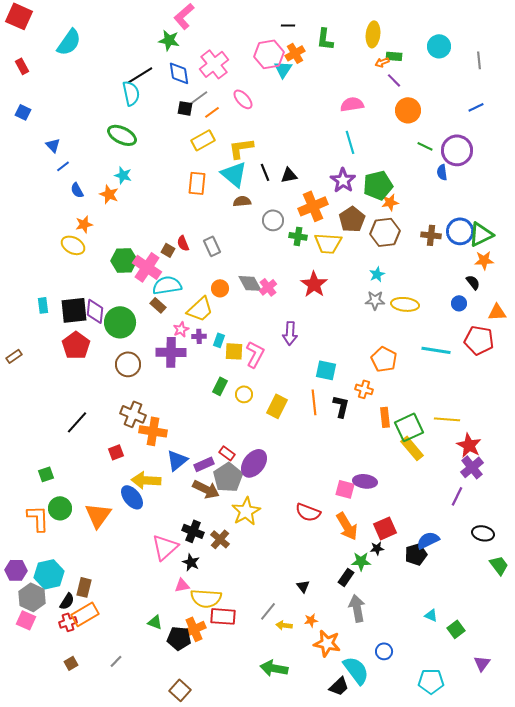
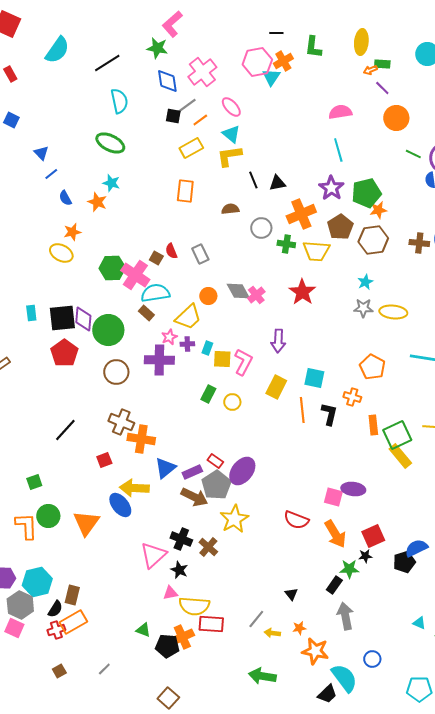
black line: (140, 75) -> (107, 63), moved
cyan triangle: (234, 174) -> (231, 134), moved, size x0.7
yellow rectangle: (277, 406) -> (276, 387), moved

